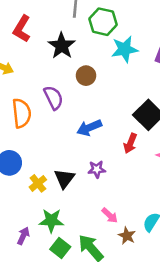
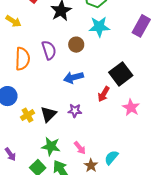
cyan star: (125, 49) -> (99, 27), moved
brown circle: (86, 76) -> (76, 45), moved
green star: (51, 221) -> (51, 146), moved
purple arrow: (23, 236) -> (10, 154), turned 112

